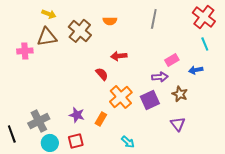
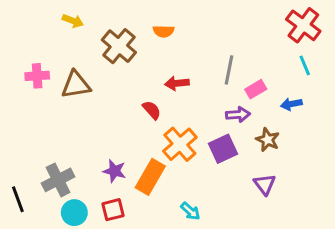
gray line: (154, 19) -> (229, 70), moved
brown triangle: (47, 37) -> (76, 85), moved
orange rectangle: (101, 119) -> (150, 177), size x1.6

